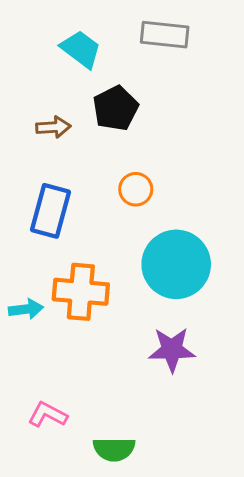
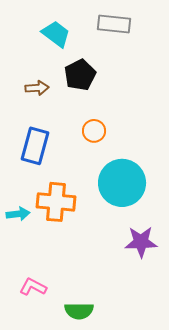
purple star: (172, 350) -> (141, 242), moved

